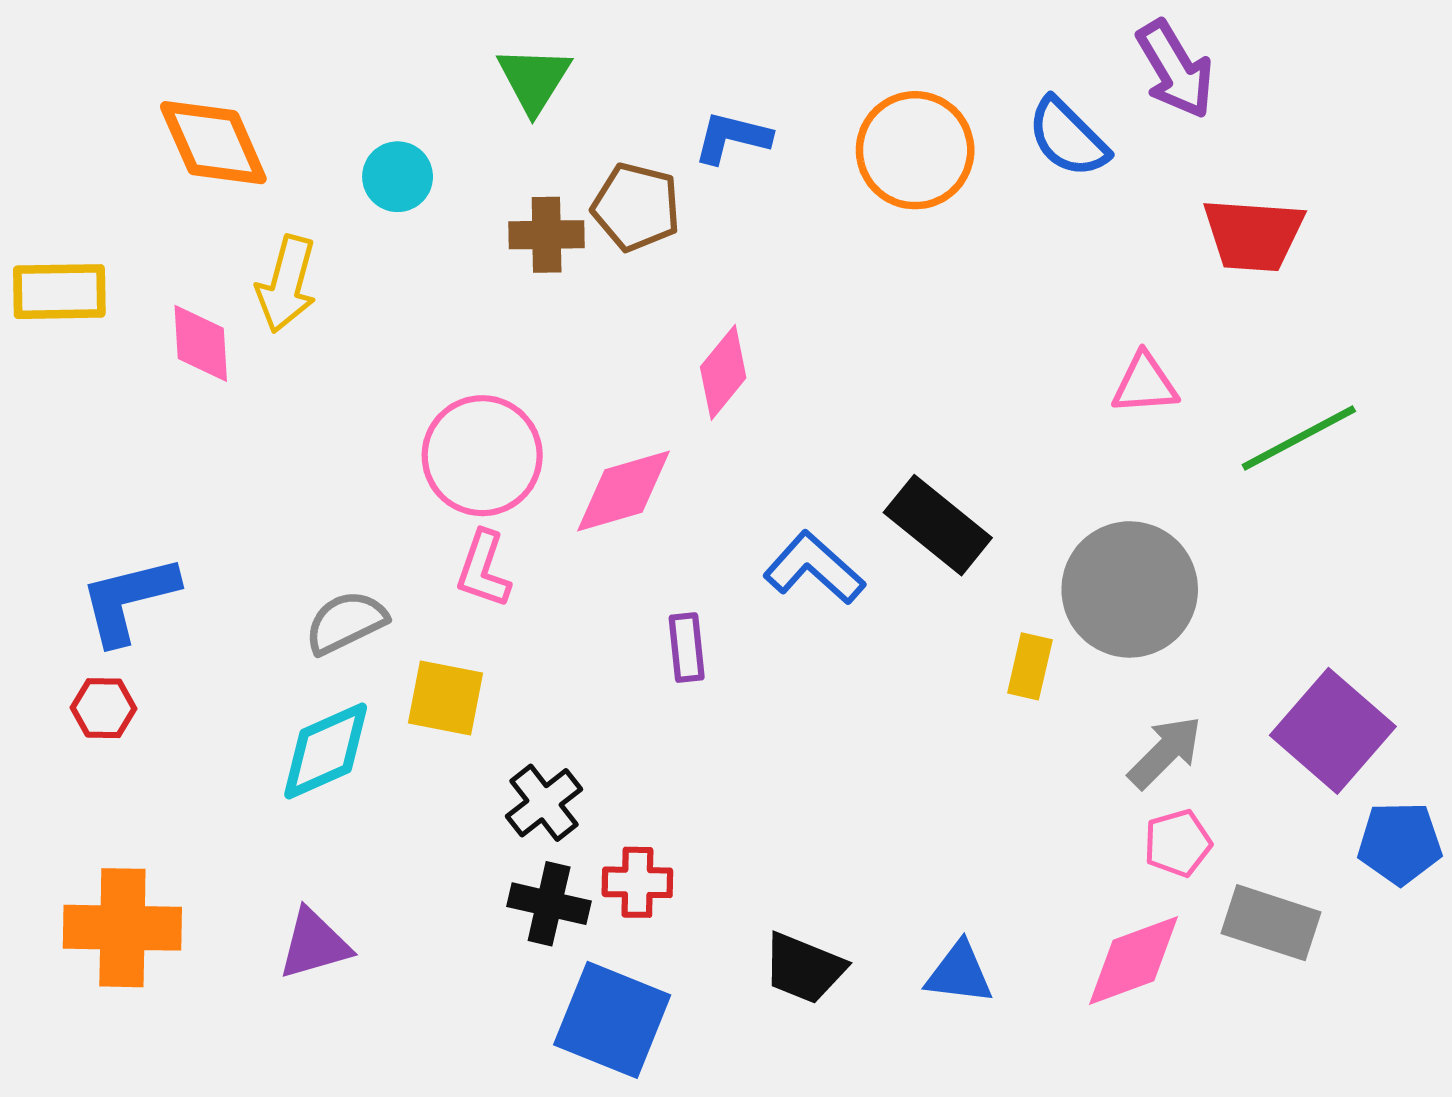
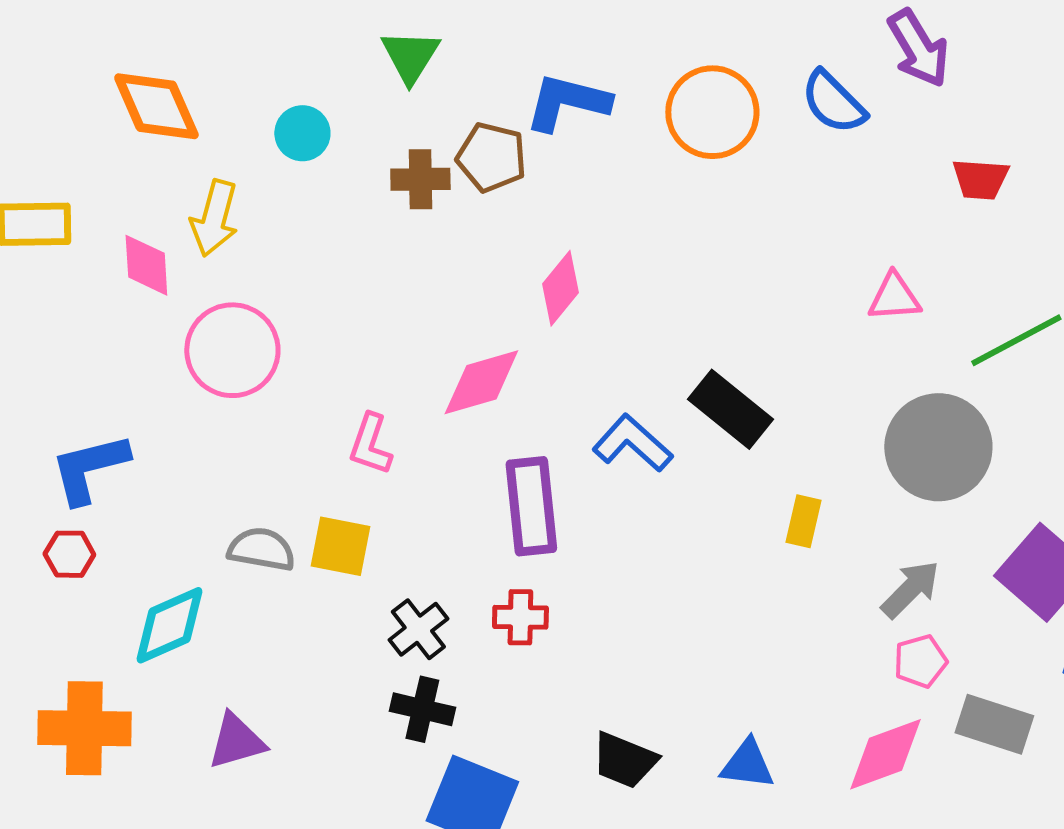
blue L-shape: (732, 138) -> (567, 102), size x1.4
red trapezoid: (1253, 235) -> (980, 179), size x0.7
pink circle: (482, 456) -> (232, 350), moved
gray circle: (1130, 589) -> (938, 447), moved
gray semicircle: (346, 622) -> (261, 549), moved, turned 36
purple rectangle: (687, 648) -> (531, 506), size x1.8
cyan diamond: (326, 751) -> (169, 625), moved
red cross: (637, 882) -> (520, 617), moved

